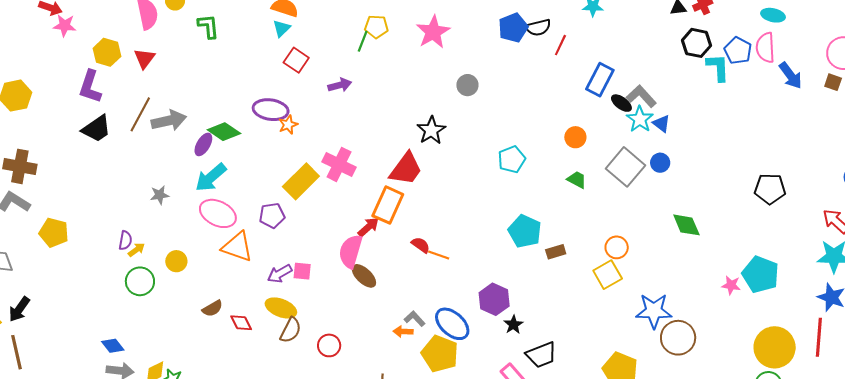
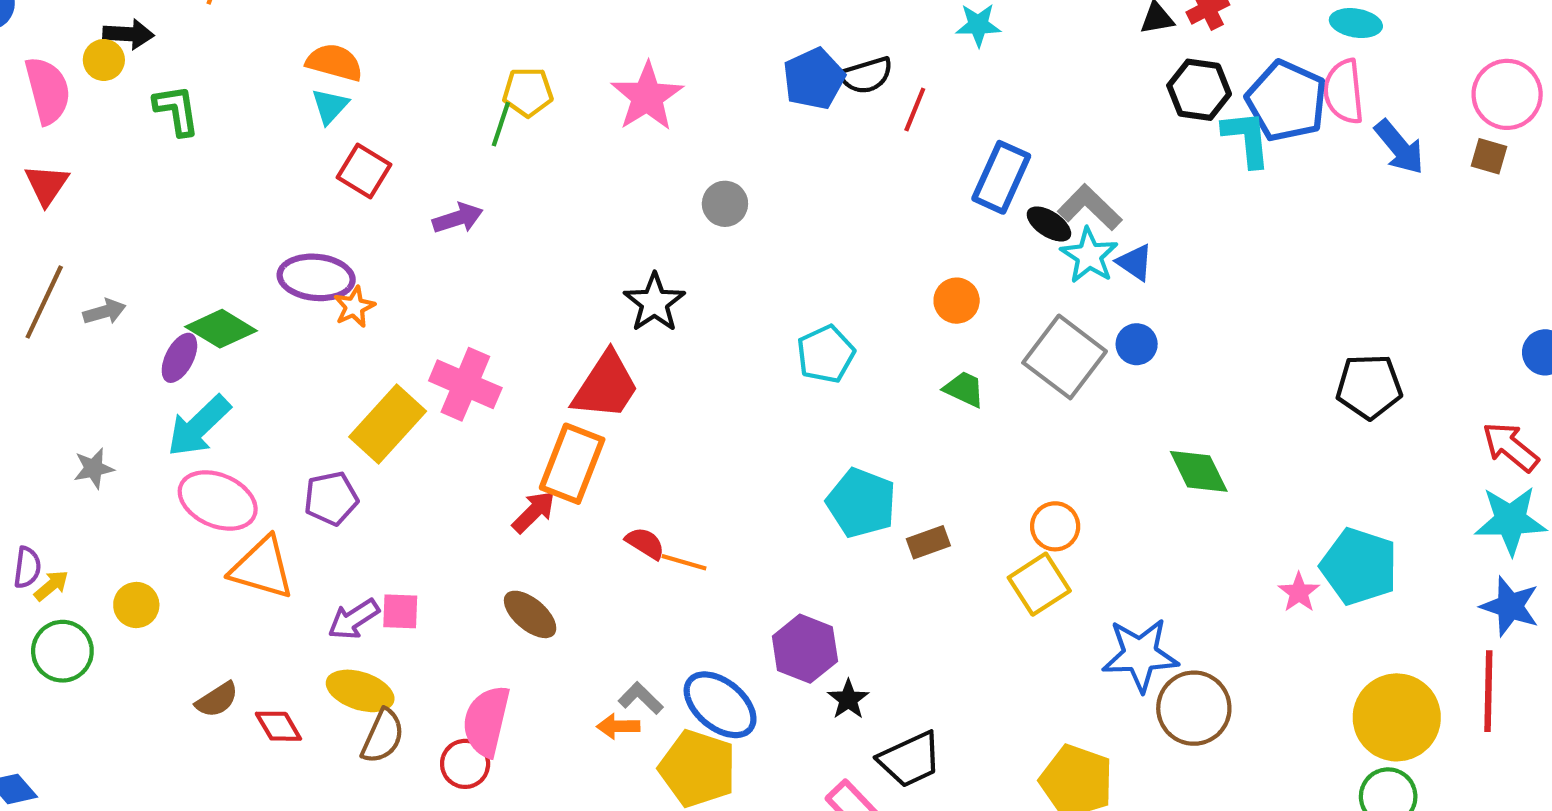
blue pentagon: (738, 51) -> (1287, 101), size x1.4
gray arrow: (169, 121) -> (104, 312), size x0.6
pink semicircle: (351, 251) -> (486, 721), moved
pink star: (731, 285) -> (1299, 592), turned 30

